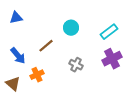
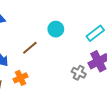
gray cross: (76, 65) -> (79, 73), moved

